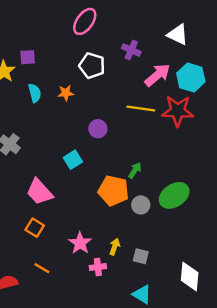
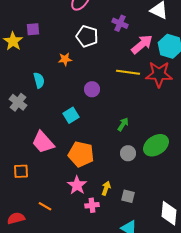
cyan semicircle: (35, 93) -> (39, 80), moved
orange pentagon: (113, 191) -> (81, 154), moved
orange square: (35, 228) -> (21, 171), moved, turned -35

